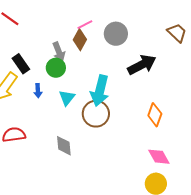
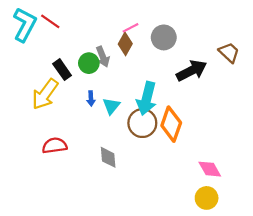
brown trapezoid: (177, 33) -> (229, 52), moved
green circle: (56, 68) -> (89, 63), moved
blue arrow: (38, 91) -> (91, 98), moved
orange diamond: (155, 115) -> (171, 124), moved, size x1.4

